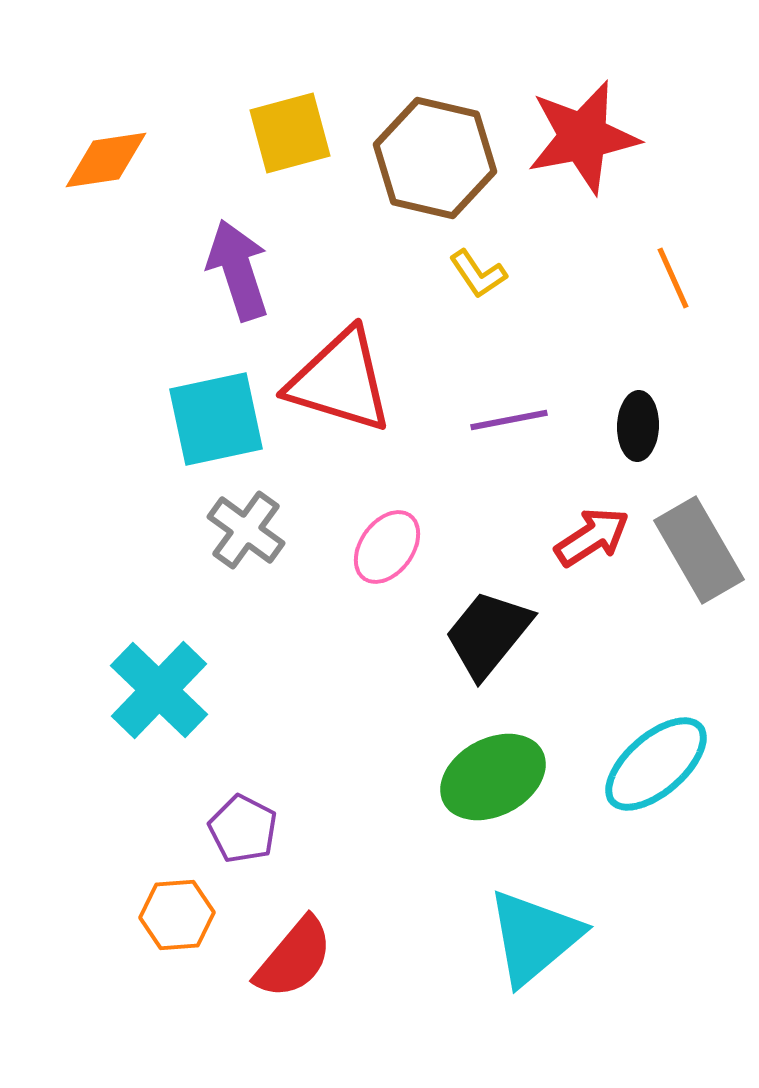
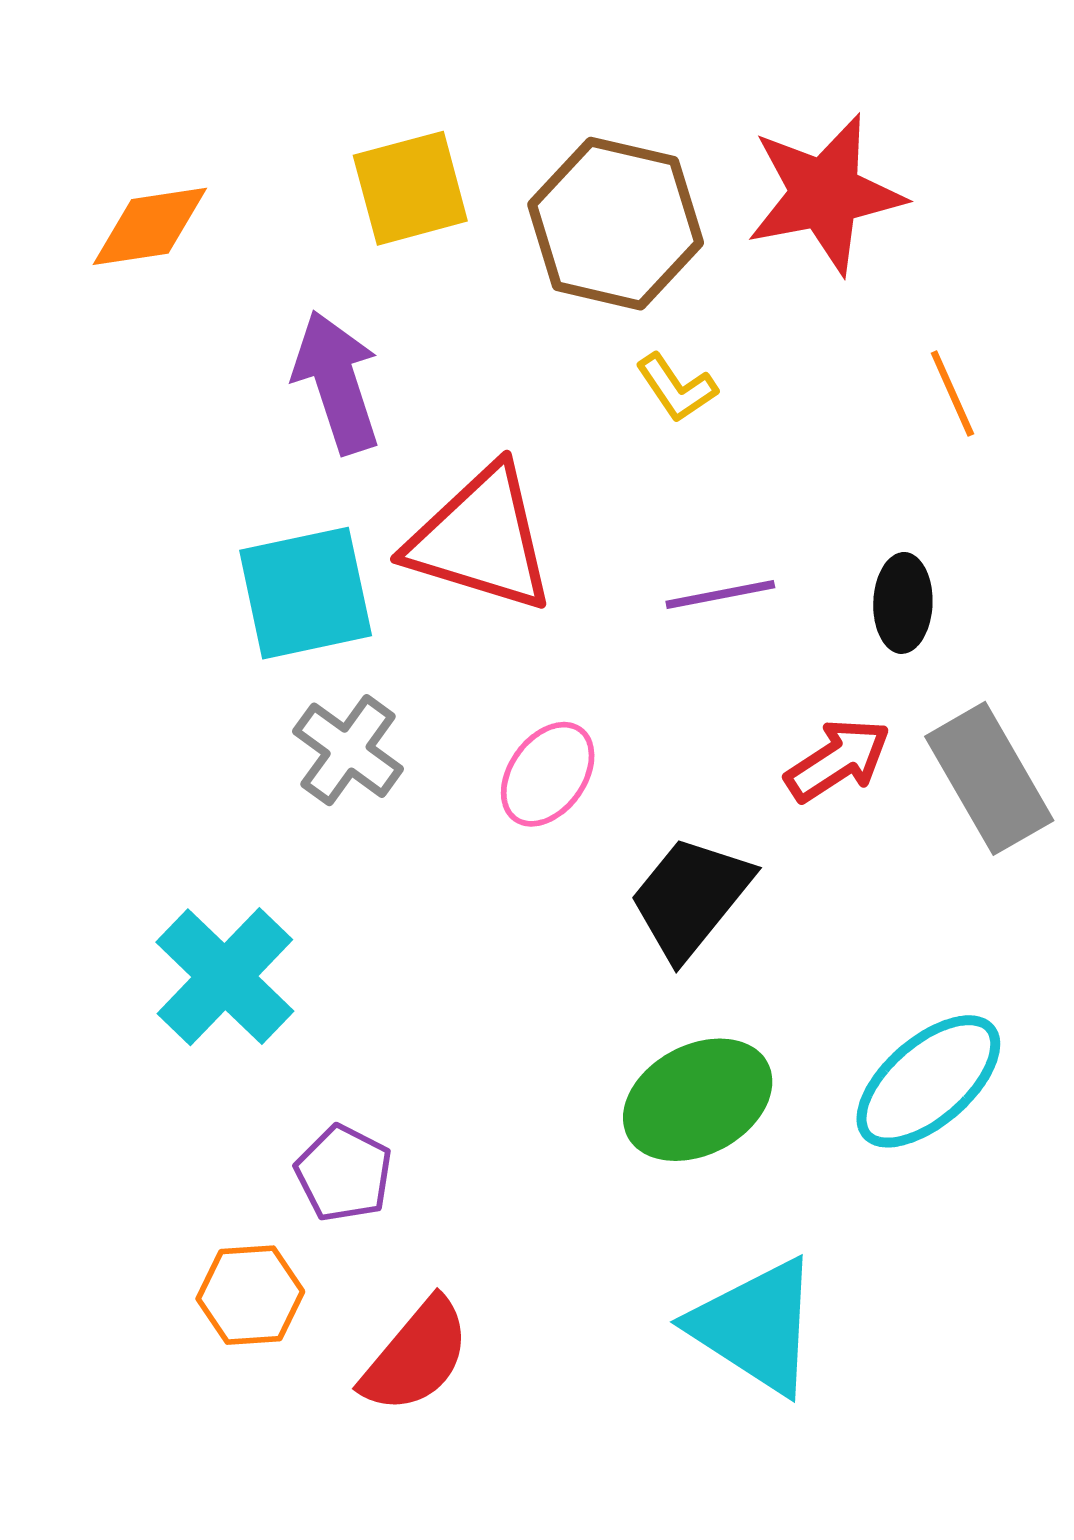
cyan triangle: (534, 937) -> (756, 1326), turned -47

